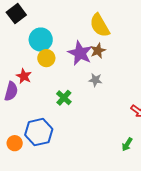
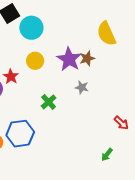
yellow semicircle: (100, 25) -> (106, 34), moved
cyan circle: (41, 40) -> (31, 28), moved

